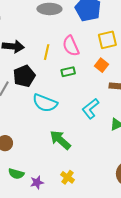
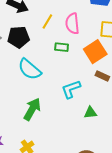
orange square: (101, 65) -> (95, 52), size x1.6
green arrow: (60, 140) -> (32, 109), turned 60

